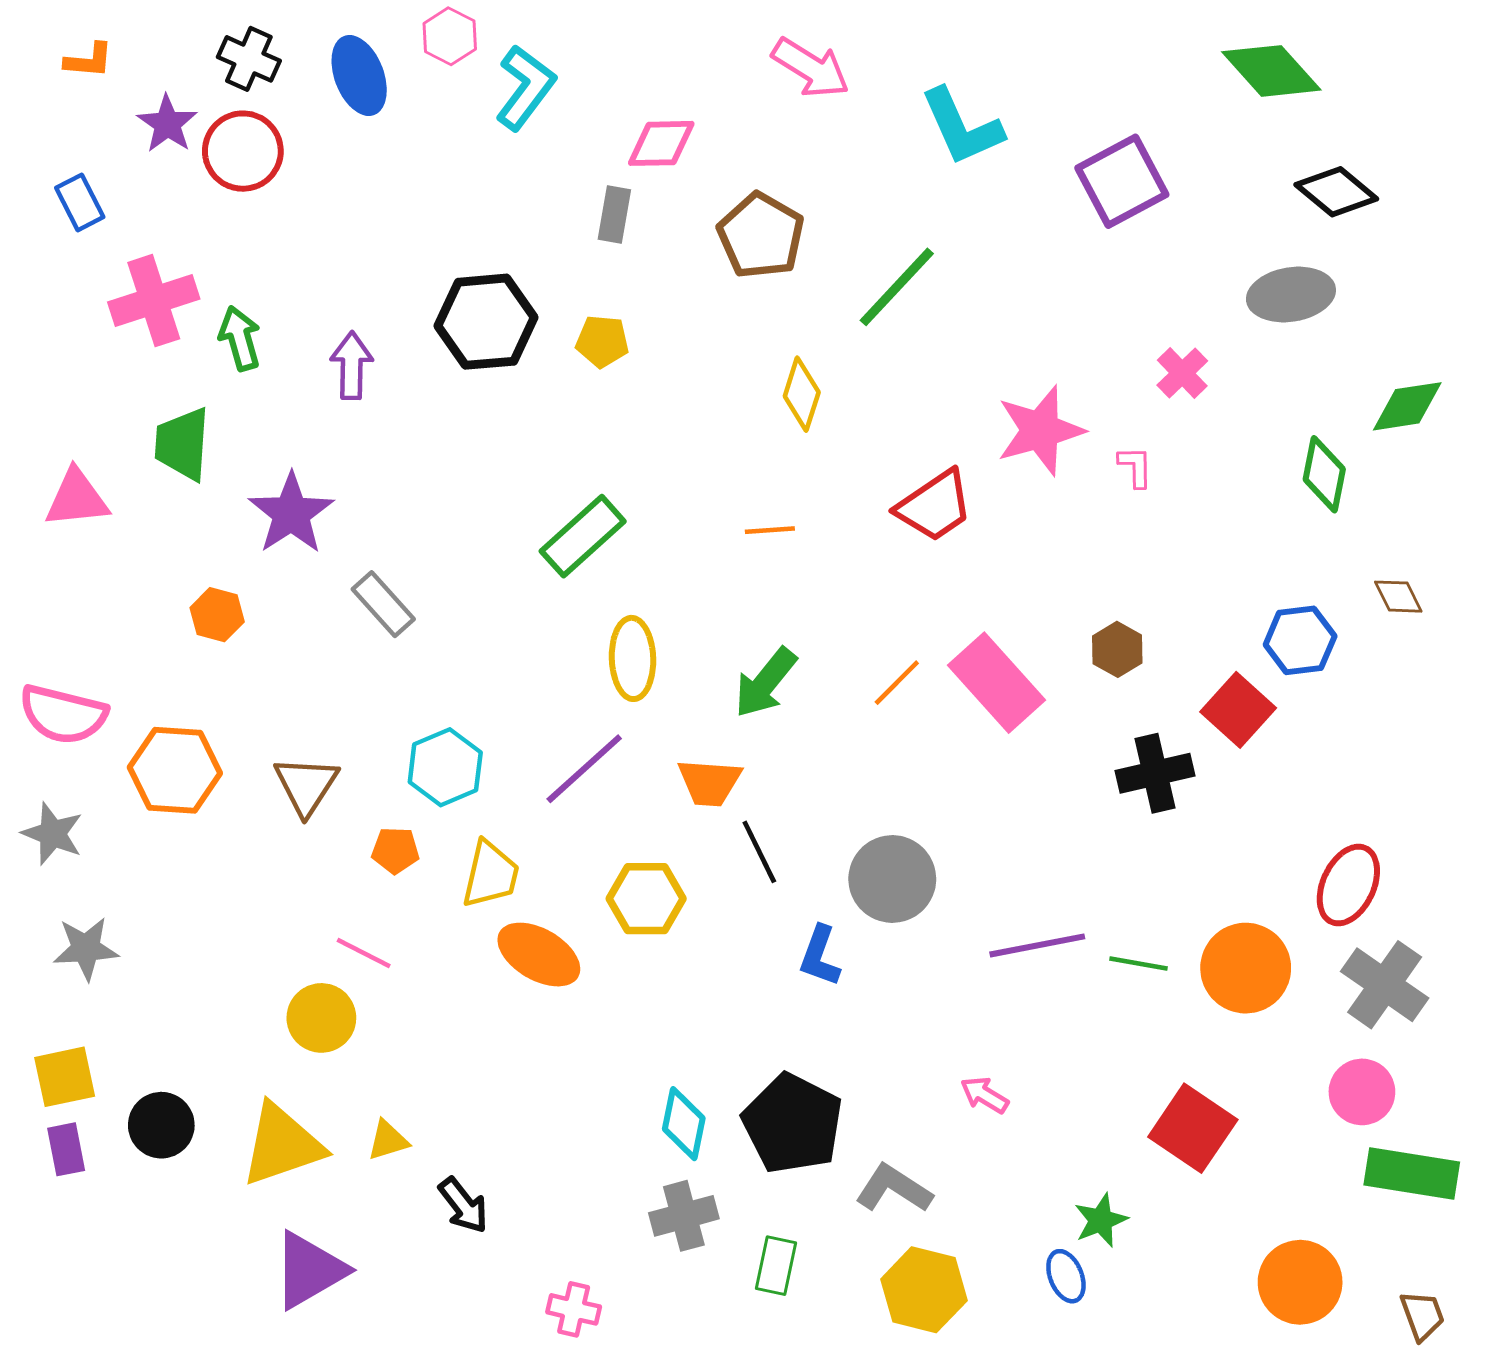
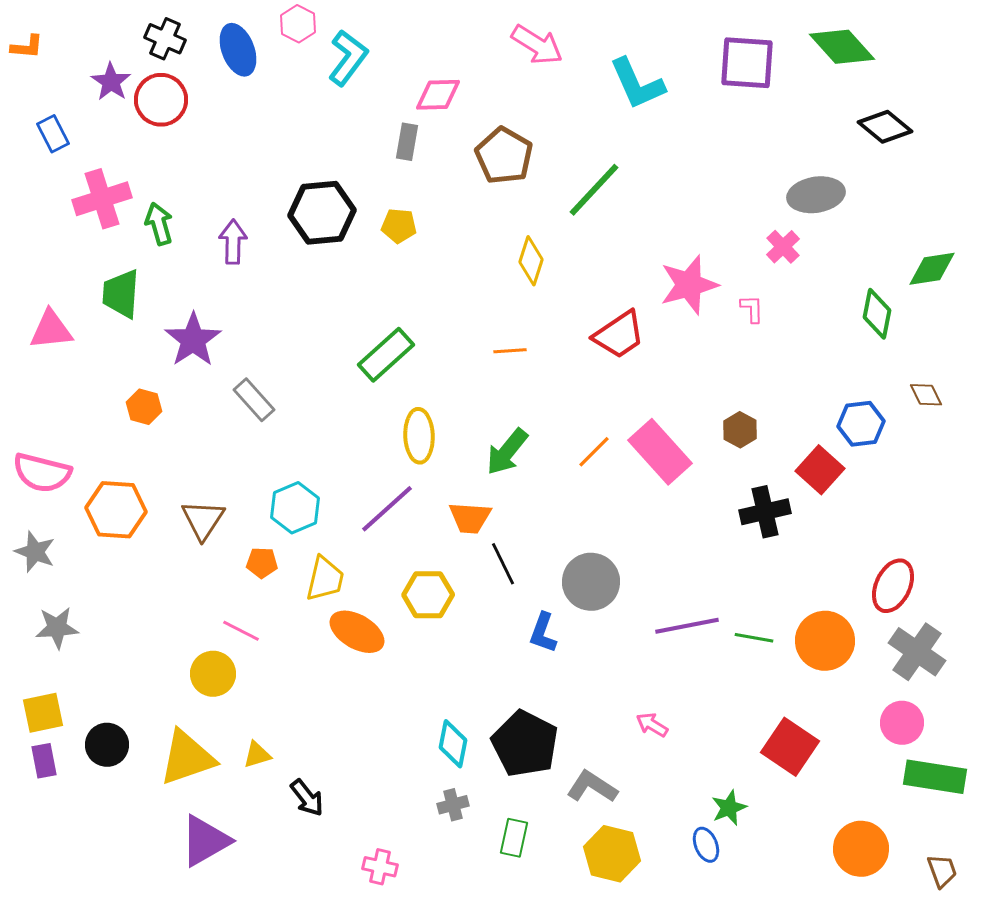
orange L-shape: (89, 60) -> (27, 47), moved
purple square: (1122, 181) -> (747, 63), moved, turned 32
gray ellipse: (1291, 295) -> (816, 195), moved
gray cross: (684, 1216) -> (453, 805), size x0.7

